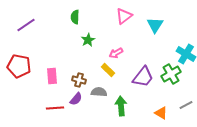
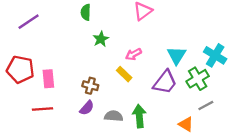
cyan triangle: (155, 25) -> (177, 55), moved
pink rectangle: (52, 76) -> (48, 79), moved
gray semicircle: (99, 92) -> (114, 116), moved
gray line: (186, 105) -> (206, 106), moved
red line: (55, 108) -> (43, 109), moved

